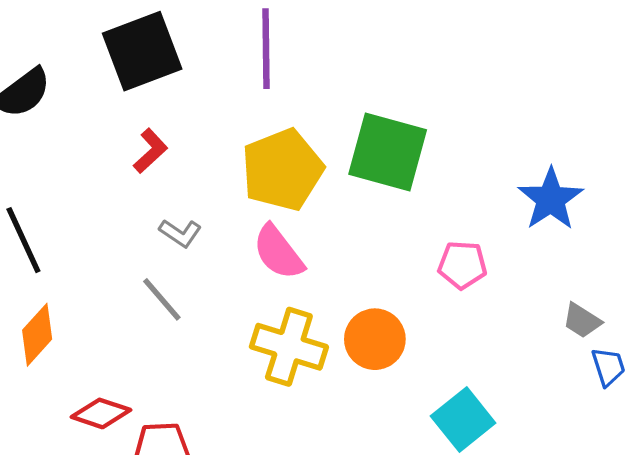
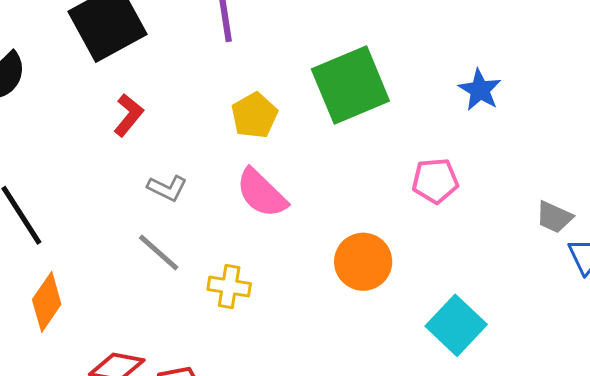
green square: (388, 152) -> (350, 85), turned -30
yellow pentagon: (282, 170) -> (254, 115), size x0.6
blue star: (551, 199) -> (480, 90), moved, size x0.7
yellow cross: (289, 347) -> (229, 287), moved, size x0.6

